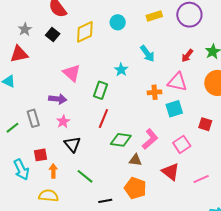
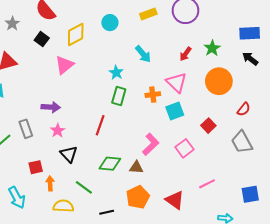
gray star: (25, 29) -> (12, 24), moved
pink triangle: (72, 73) -> (64, 65), moved, turned 42
pink triangle: (177, 82) -> (176, 82), turned 35
green rectangle: (101, 90) -> (119, 96), moved
red square: (205, 124) -> (208, 126), turned 32
green diamond: (121, 140) -> (110, 164), moved
cyan arrow: (21, 170) -> (17, 198), moved
red triangle: (171, 172) -> (175, 200), moved
orange pentagon: (135, 188) -> (138, 197), turned 30
yellow semicircle: (48, 196) -> (63, 206), moved

